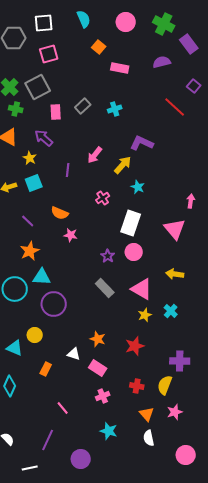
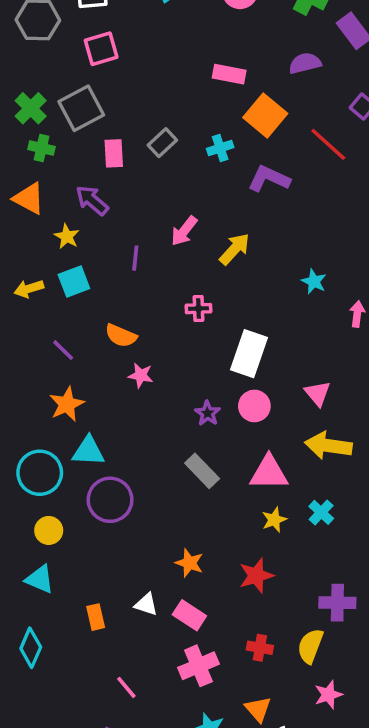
orange square: (99, 47) -> (265, 116), moved, size x1.6
purple L-shape: (142, 143) -> (269, 179), moved
cyan star: (138, 187) -> (314, 281), moved
pink cross: (103, 198) -> (198, 309), turned 32
pink triangle: (175, 229) -> (318, 393), moved, size x0.7
yellow arrow: (175, 274) -> (328, 446), size x1.4
pink triangle: (142, 289) -> (269, 473), turned -30
yellow circle: (35, 335) -> (49, 530), moved
white triangle: (74, 354) -> (146, 604), moved
orange rectangle: (46, 369) -> (96, 617), turned -40
pink cross: (103, 396) -> (198, 666), size x1.5
orange triangle: (147, 414) -> (258, 709), moved

